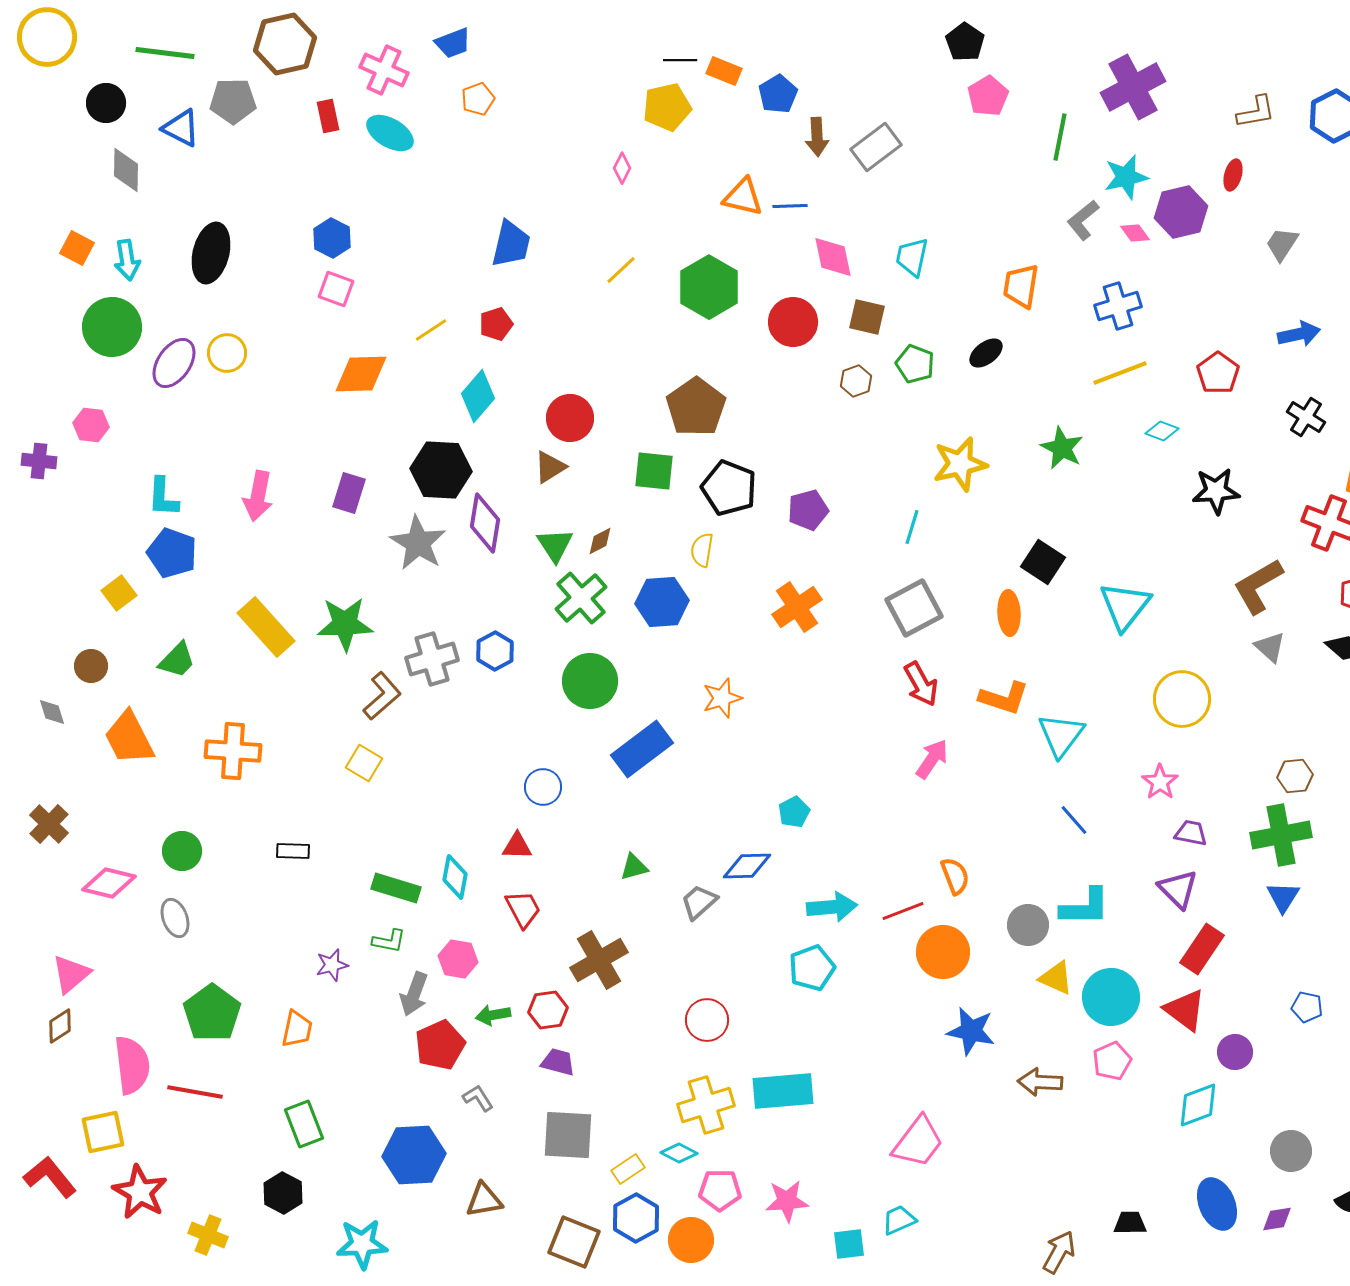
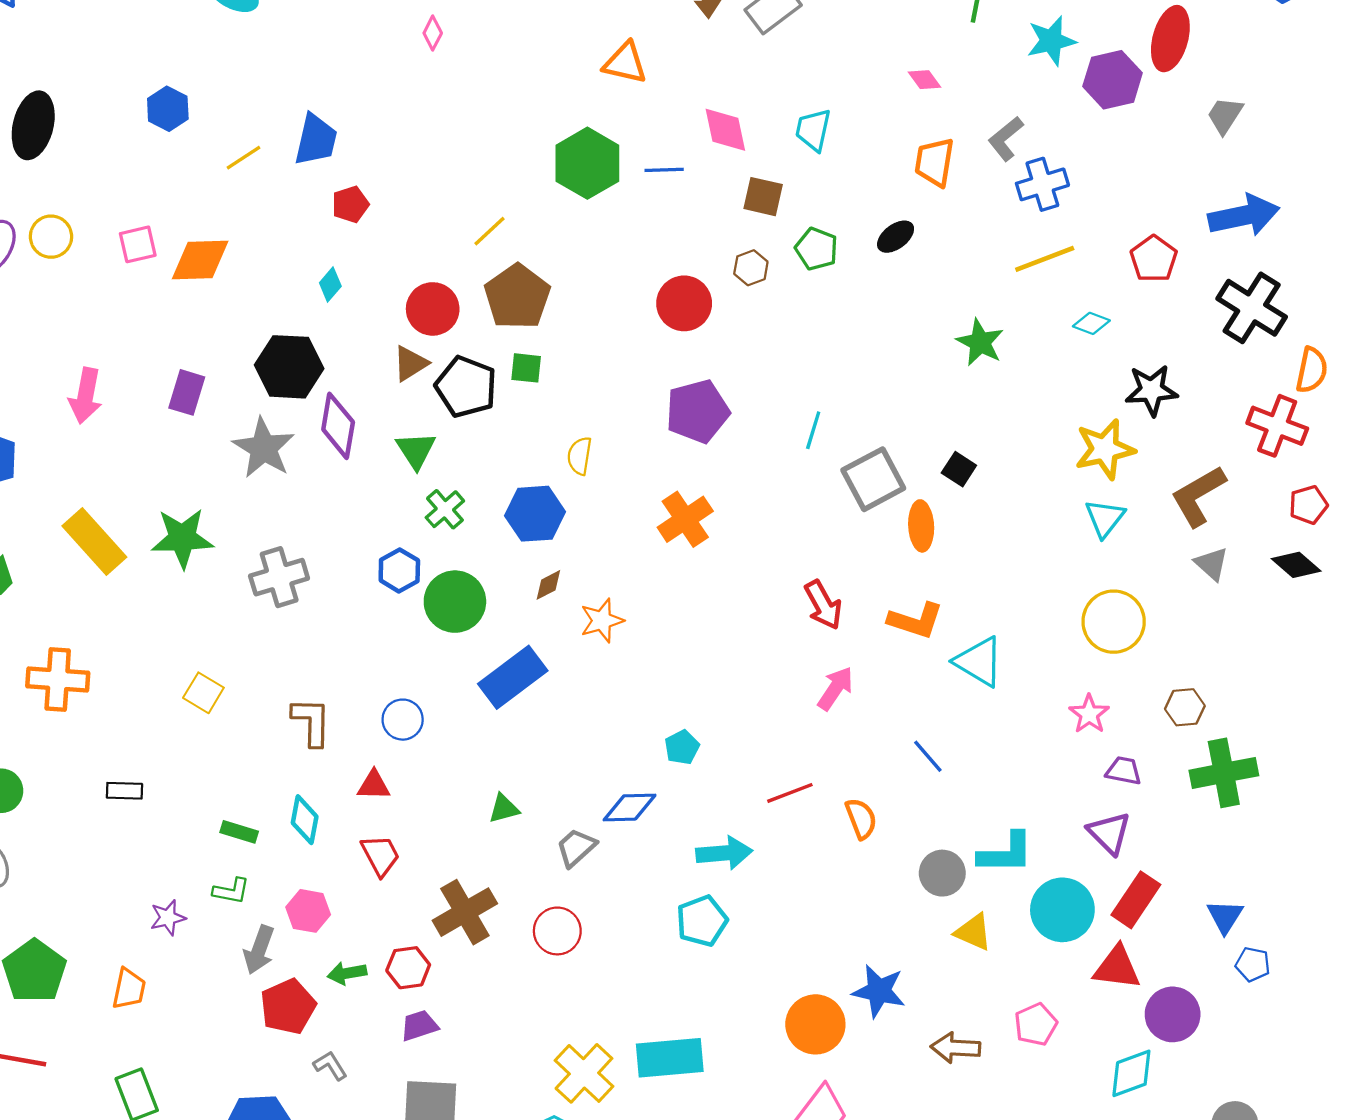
pink diamond: (622, 168) -> (433, 33), moved
red ellipse: (1233, 175) -> (1170, 39), size x1.8
blue line: (790, 206) -> (664, 170), moved
gray L-shape: (1083, 220) -> (1006, 139), moved
pink diamond: (1135, 233) -> (924, 80), moved
blue trapezoid: (511, 244) -> (316, 140), moved
yellow line: (621, 270) -> (489, 231), moved
pink square: (336, 289) -> (138, 244), moved, turned -33
red circle: (793, 322) -> (684, 303), moved
yellow line: (431, 330) -> (243, 158), moved
blue arrow: (1299, 334) -> (1244, 215), size x1.5
cyan diamond: (478, 396) -> (330, 284), size x0.6
brown pentagon: (696, 407) -> (517, 297), moved
black cross: (1306, 417) -> (1252, 308), size x1.6
yellow star: (960, 464) -> (1105, 449), moved
green square: (654, 471) -> (526, 368), size x0.7
black pentagon: (729, 488) -> (466, 387), moved
purple pentagon: (808, 510) -> (697, 411), size x1.4
brown diamond: (600, 541) -> (548, 585), moved
black square: (1043, 562) -> (959, 469), size x0.7
green cross: (581, 598) -> (445, 509), size x0.7
cyan triangle: (1125, 606) -> (1105, 518), moved, size x0.7
gray square: (914, 608) -> (873, 479), moved
blue hexagon: (495, 651) -> (399, 570), moved
brown L-shape: (382, 696) -> (311, 722), moved, turned -48
cyan triangle: (1061, 735) -> (979, 662), turned -36
brown hexagon: (1295, 776) -> (1185, 707), moved
blue line: (1074, 820) -> (928, 756), moved
green rectangle: (396, 888) -> (239, 832), size x0.7
blue triangle: (1283, 897) -> (1225, 916), moved
red line: (903, 911) -> (790, 793), moved
orange circle: (943, 952) -> (815, 1024), moved
cyan circle: (1111, 997) -> (1062, 910), moved
red triangle: (1185, 1010) -> (1117, 968), turned -30
red circle: (707, 1020) -> (557, 931), moved
purple circle: (1235, 1052) -> (1173, 1014), size x1.4
purple trapezoid: (558, 1062) -> (419, 1026), turned -33
yellow cross: (706, 1105) -> (584, 1073), turned -30

